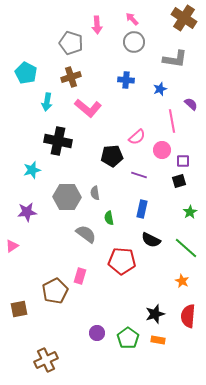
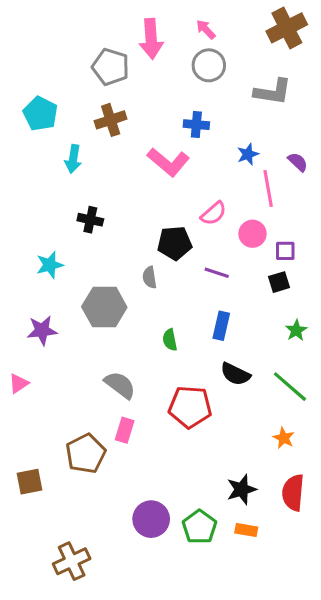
brown cross: (184, 18) -> (287, 28), turned 30
pink arrow: (97, 25) -> (151, 39), size x1.4
blue star: (160, 89) -> (248, 154), moved
pink L-shape: (88, 108) -> (168, 162), moved
black cross: (58, 141) -> (90, 220), size x0.6
gray semicircle: (95, 193) -> (150, 277), moved
gray semicircle: (86, 234) -> (120, 385), moved
purple circle: (97, 333) -> (151, 519), size x1.5

